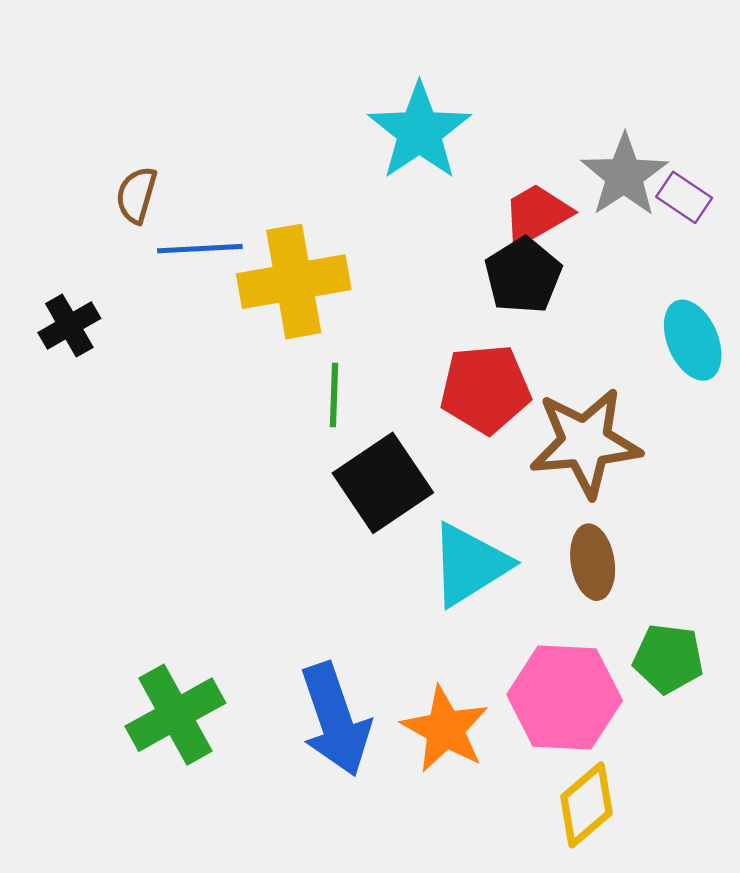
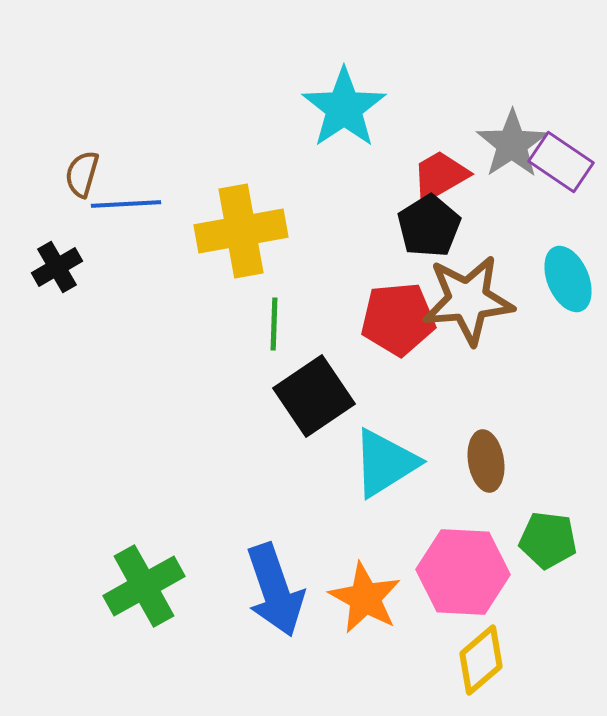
brown semicircle: (136, 195) -> (82, 174), moved
purple rectangle: (684, 197) -> (561, 162), size x1.4
blue line: (200, 249) -> (126, 204), moved
brown star: (585, 443) -> (468, 300), moved

